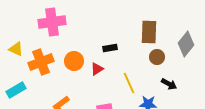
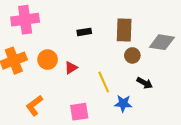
gray diamond: (186, 44) -> (162, 42), turned 60
black rectangle: (110, 48) -> (84, 32), moved

